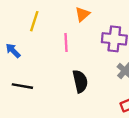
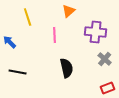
yellow line: (34, 21) -> (28, 17), turned -36

